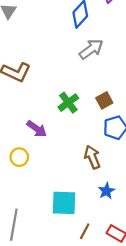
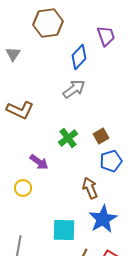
gray arrow: (91, 49) -> (74, 89), moved
blue star: (106, 191) -> (103, 219), size x1.8

